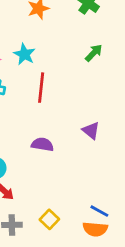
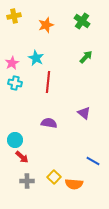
blue line: (99, 211) -> (93, 161), moved
orange semicircle: (95, 229) -> (74, 184), moved

